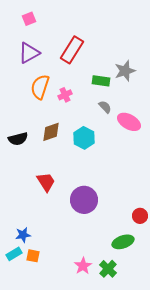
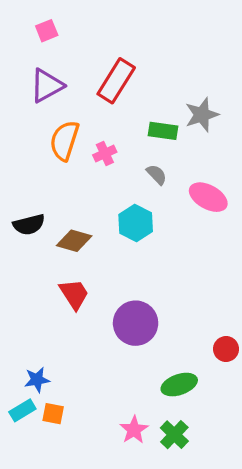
gray semicircle: (105, 107) -> (157, 174), moved
brown diamond: (51, 132) -> (74, 241), moved, turned 35
green ellipse: (123, 242) -> (179, 385), moved

